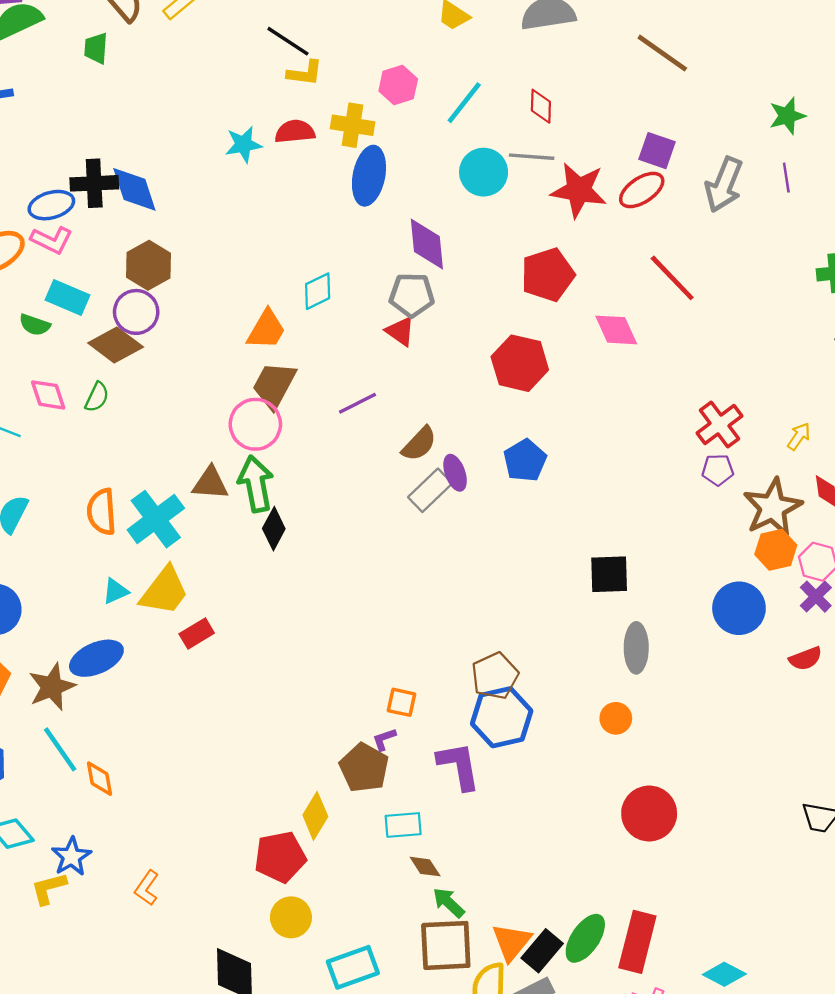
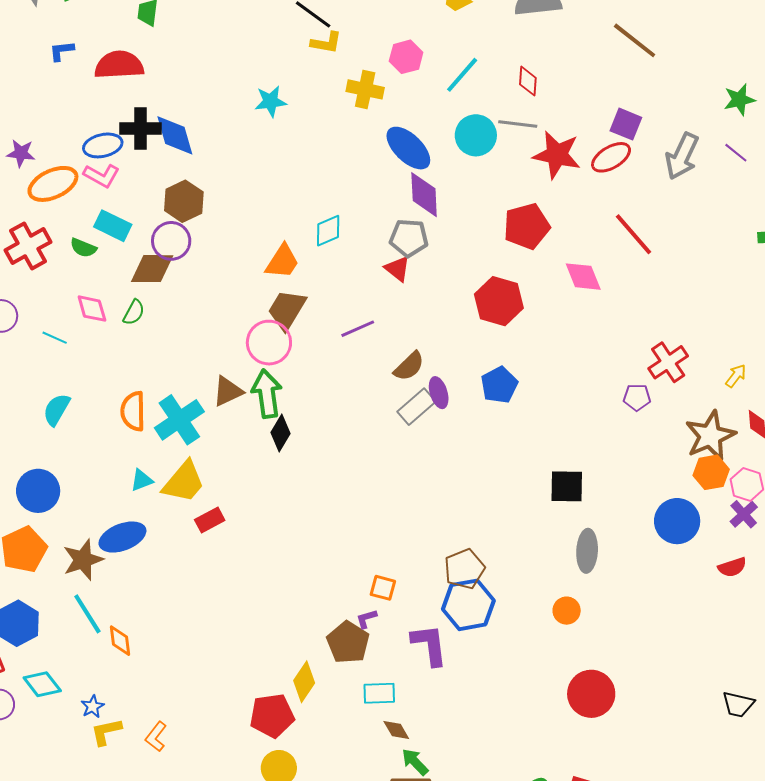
red semicircle: (295, 132) -> (119, 65), moved, size x1.4
blue ellipse: (369, 176) -> (408, 148), moved, turned -60
purple line: (786, 178) -> (736, 153), turned -45
brown diamond: (116, 345) -> (152, 269), turned -39
purple pentagon: (718, 470) -> (637, 397), moved
brown triangle: (210, 483) -> (228, 391), turned -32
blue star: (71, 857) -> (93, 707), size x0.7
yellow L-shape: (49, 888) -> (106, 732), moved

